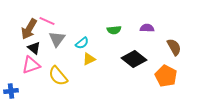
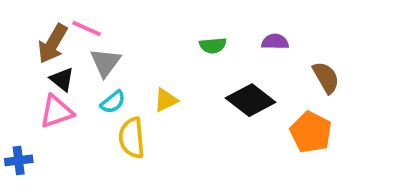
cyan semicircle: (82, 43) -> (113, 102), moved
yellow semicircle: (58, 76) -> (132, 138), moved, turned 35

